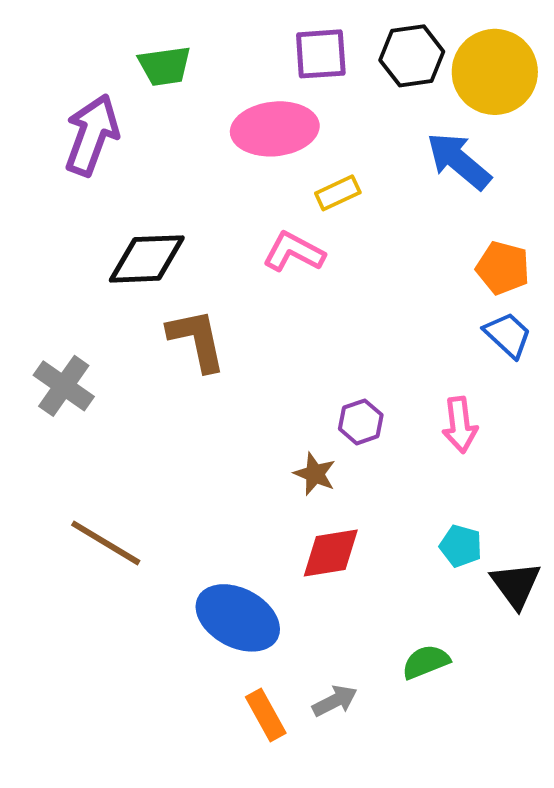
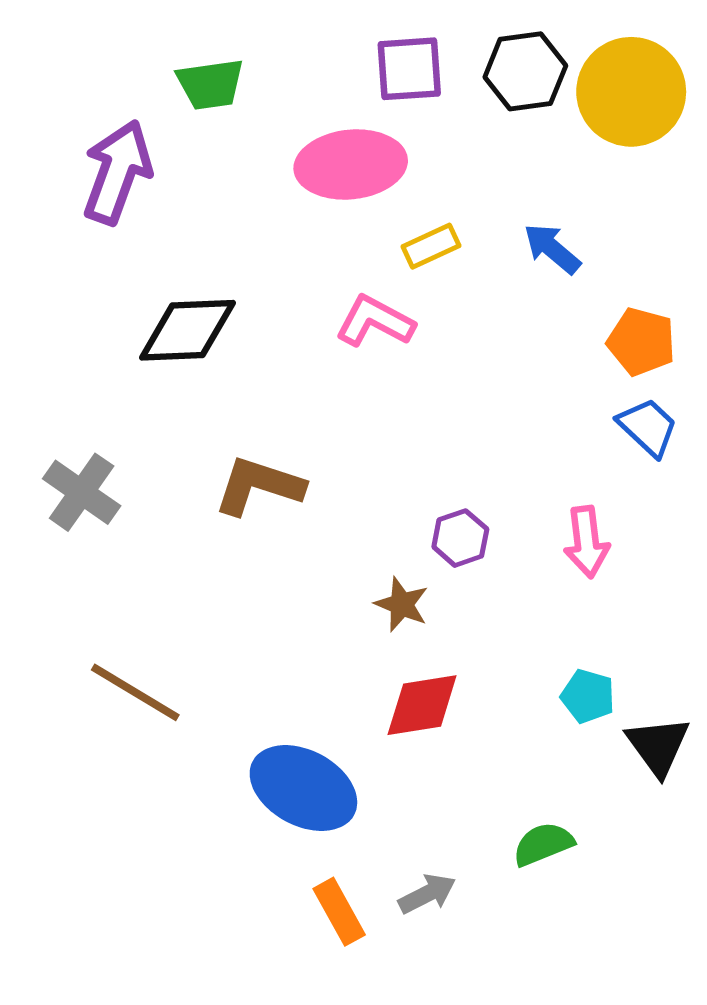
blue arrow: (459, 161) -> (552, 249), moved, size x0.7
brown L-shape: (197, 340) -> (259, 486), moved, turned -60

